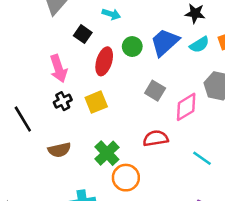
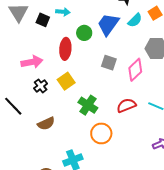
black square: (83, 34) -> (43, 20), moved
pink arrow: (59, 69) -> (32, 62), turned -70
red semicircle: (156, 138) -> (126, 105), moved
green cross: (107, 153) -> (88, 105), moved

